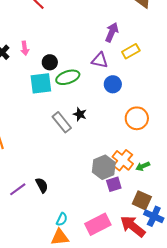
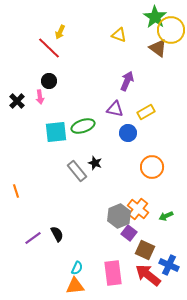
yellow rectangle: (131, 51) -> (146, 112), moved
black circle: (50, 62) -> (49, 81), moved
green arrow: (143, 166) -> (166, 216), moved
purple square: (114, 184) -> (129, 233), turned -35
brown square: (142, 200) -> (145, 250), moved
pink rectangle: (98, 224) -> (113, 273), turned -70

